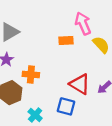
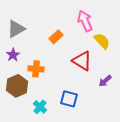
orange rectangle: (66, 40) -> (56, 37), moved, turned -40
red triangle: (80, 84) -> (82, 61), moved

